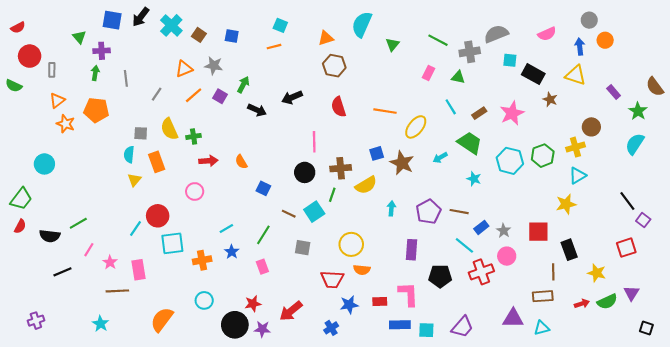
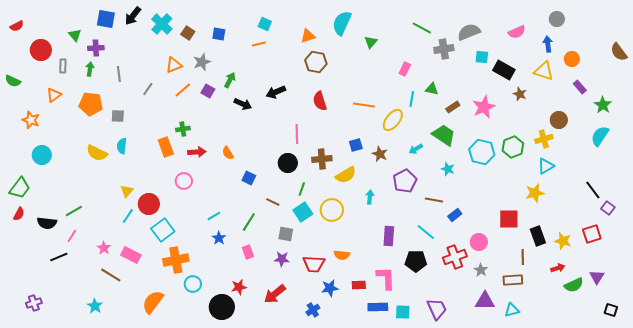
green line: (438, 40) -> (422, 28), moved
orange circle: (605, 40) -> (572, 59), moved
red circle: (30, 56) -> (41, 50), moved
gray star: (214, 66) -> (202, 62), turned -30
gray rectangle: (52, 70) -> (63, 66), moved
green triangle: (458, 77) -> (432, 89), moved
brown semicircle: (655, 87) -> (619, 52), moved
cyan line: (451, 107) -> (412, 99), moved, turned 42
orange star: (66, 124) -> (31, 120), moved
yellow semicircle: (169, 129) -> (97, 153), moved, turned -40
gray square: (141, 133) -> (118, 116), moved
orange rectangle: (157, 162) -> (166, 147), moved
brown star: (402, 163) -> (380, 154), size x0.7
yellow triangle: (134, 180) -> (127, 191), moved
green line: (332, 195) -> (302, 189), moved
cyan square: (314, 212) -> (303, 212), moved
purple pentagon: (428, 212) -> (405, 181), moved
gray star: (504, 231) -> (481, 270), moved
cyan square: (172, 243) -> (163, 230), turned -30
yellow circle: (351, 244) -> (332, 210), moved
cyan line: (464, 245) -> (426, 232), moved
pink line: (89, 250) -> (72, 236), moved
orange cross: (202, 260) -> (176, 260), moved, size x1.4
pink rectangle: (139, 270) -> (131, 255), turned -54
yellow star: (597, 273) -> (563, 241), moved
brown line: (117, 291) -> (111, 275), turned 35
red arrow: (582, 304) -> (558, 268), moved
purple trapezoid: (462, 327) -> (437, 309), turned -65
purple star: (262, 329) -> (282, 259), moved

